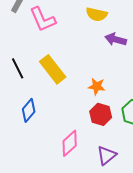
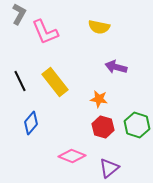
purple arrow: (116, 39) -> (116, 67), moved
pink diamond: (70, 143) -> (72, 156), turned 64

